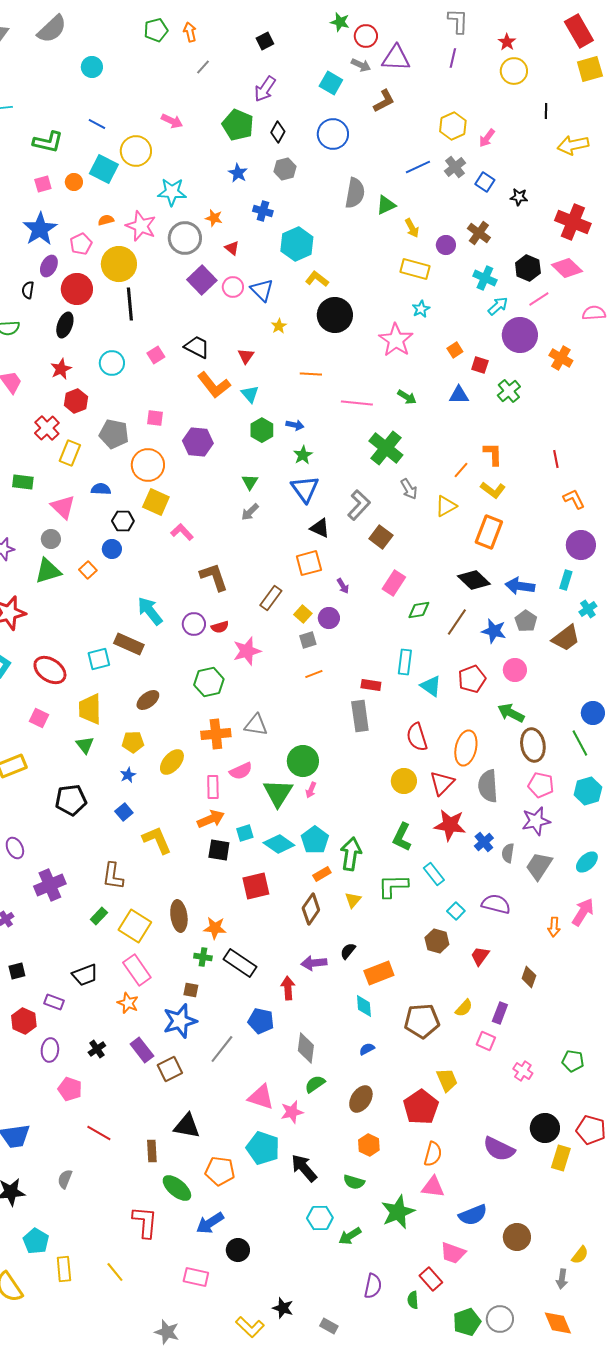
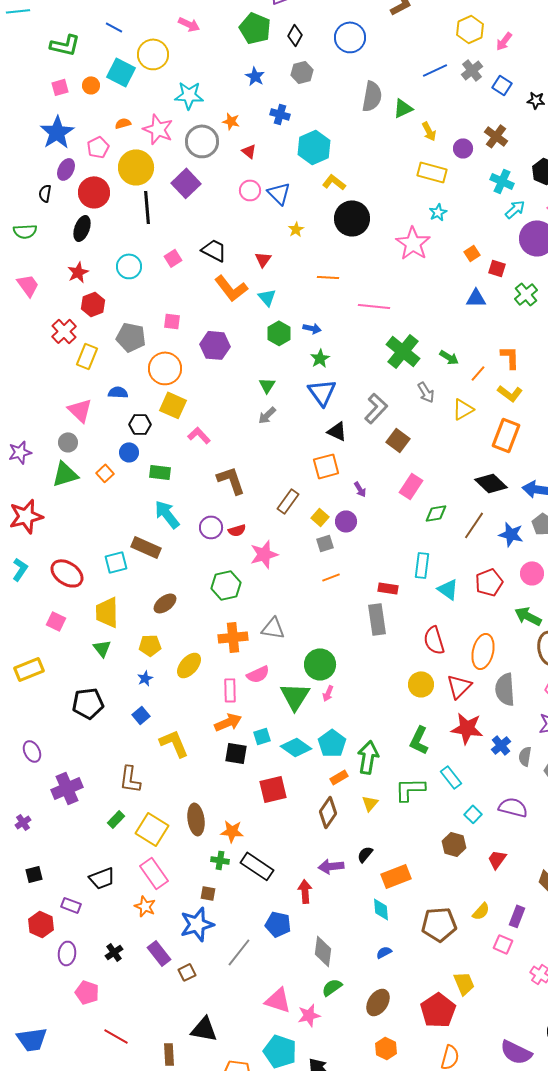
purple square: (202, 280) -> (186, 183), moved
green arrow: (407, 397) -> (449, 357), moved
green rectangle: (23, 482) -> (160, 472), moved
brown square: (170, 1069) -> (187, 972), size x0.7

